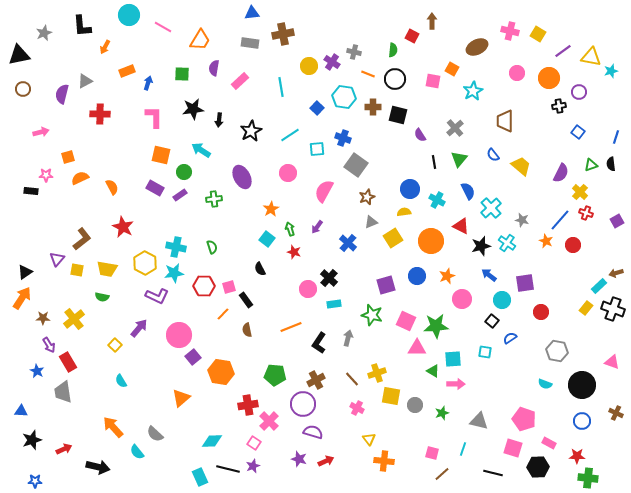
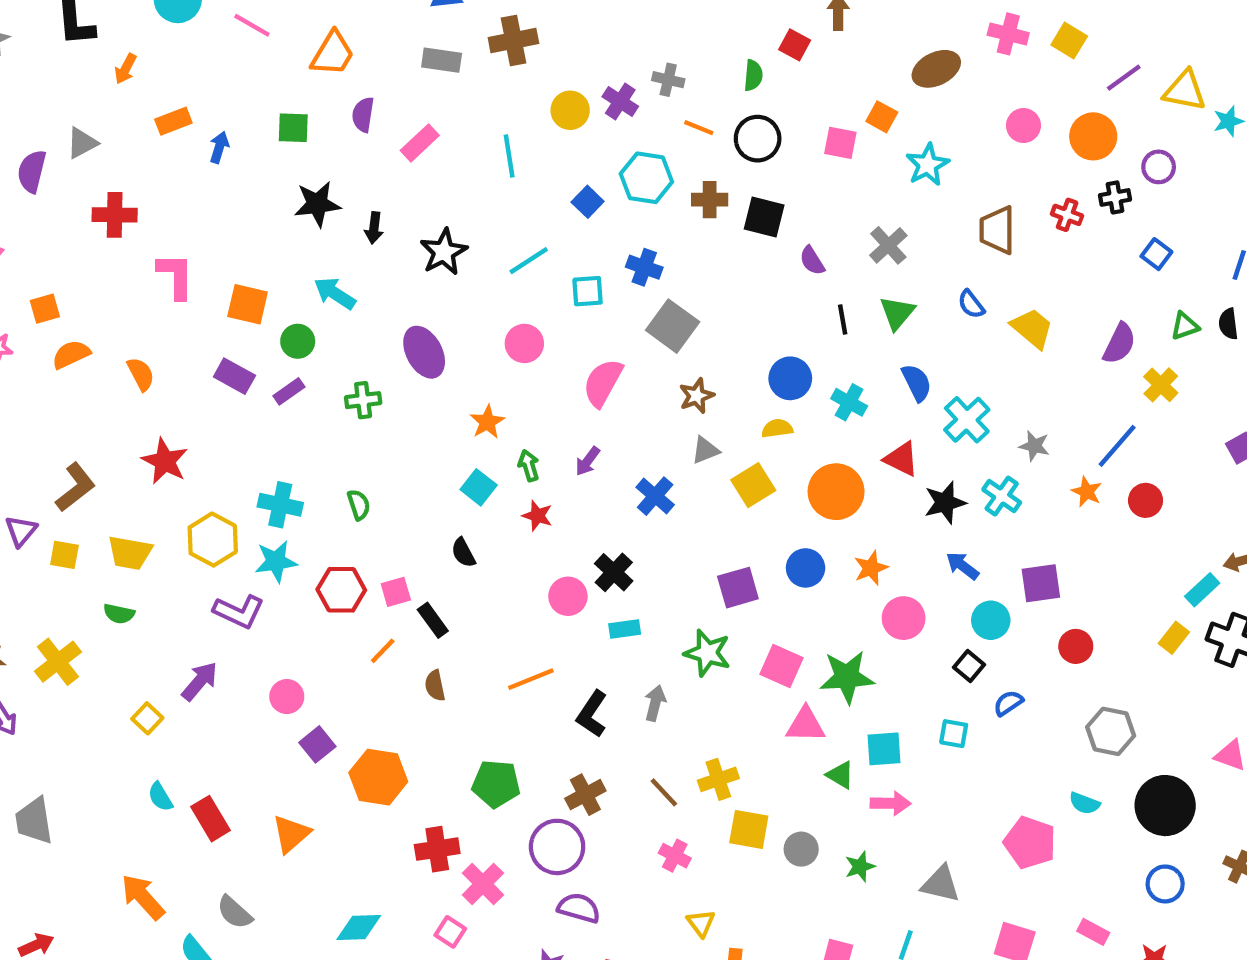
pink L-shape: (154, 117) -> (176, 276), moved
red cross: (586, 213) -> (1067, 215), moved
pink circle: (179, 335) -> (287, 697), size x0.6
red rectangle: (68, 362) -> (211, 819), moved
pink pentagon: (524, 419) -> (1030, 843), moved

